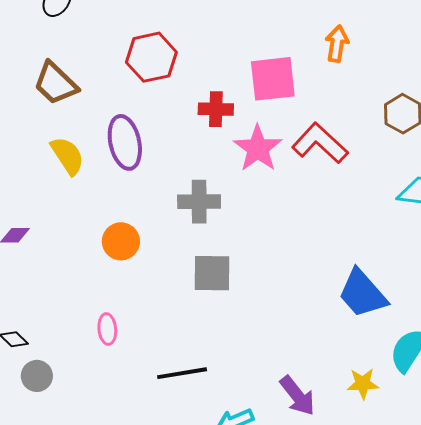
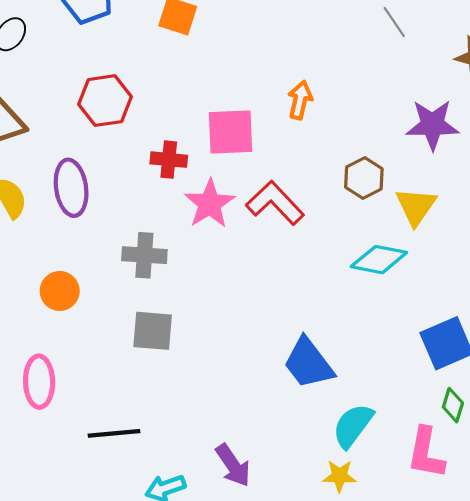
pink ellipse: (107, 329) -> (39, 382), size x1.6
yellow star: (363, 384) -> (339, 476), moved

